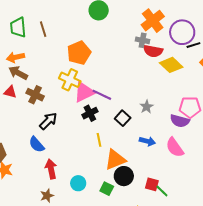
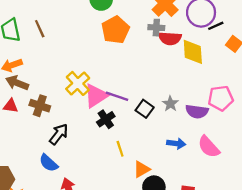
orange pentagon: (79, 53) -> (115, 30), moved
yellow diamond: (171, 65) -> (193, 52), turned 50
yellow cross: (70, 80) -> (78, 83), turned 30
black square: (123, 118) -> (145, 109), moved
purple semicircle: (180, 121) -> (197, 111), moved
orange triangle: (115, 160) -> (142, 169), size x0.7

